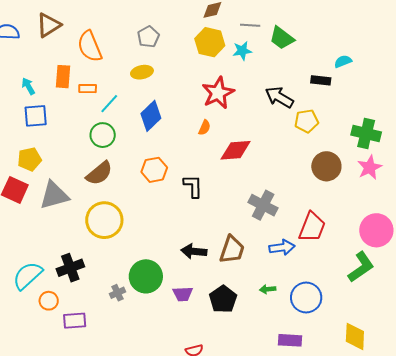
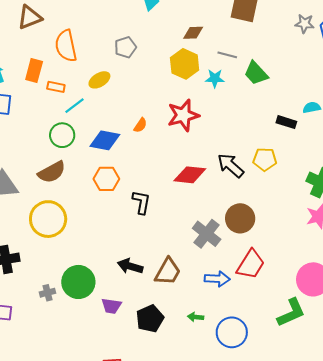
yellow ellipse: (142, 72) -> (99, 80), moved, turned -30
black arrow: (279, 97) -> (231, 166), moved
blue diamond: (151, 116) -> (105, 140), moved, turned 44
orange semicircle: (205, 128) -> (140, 125), moved
brown circle: (326, 166) -> (240, 218), moved

